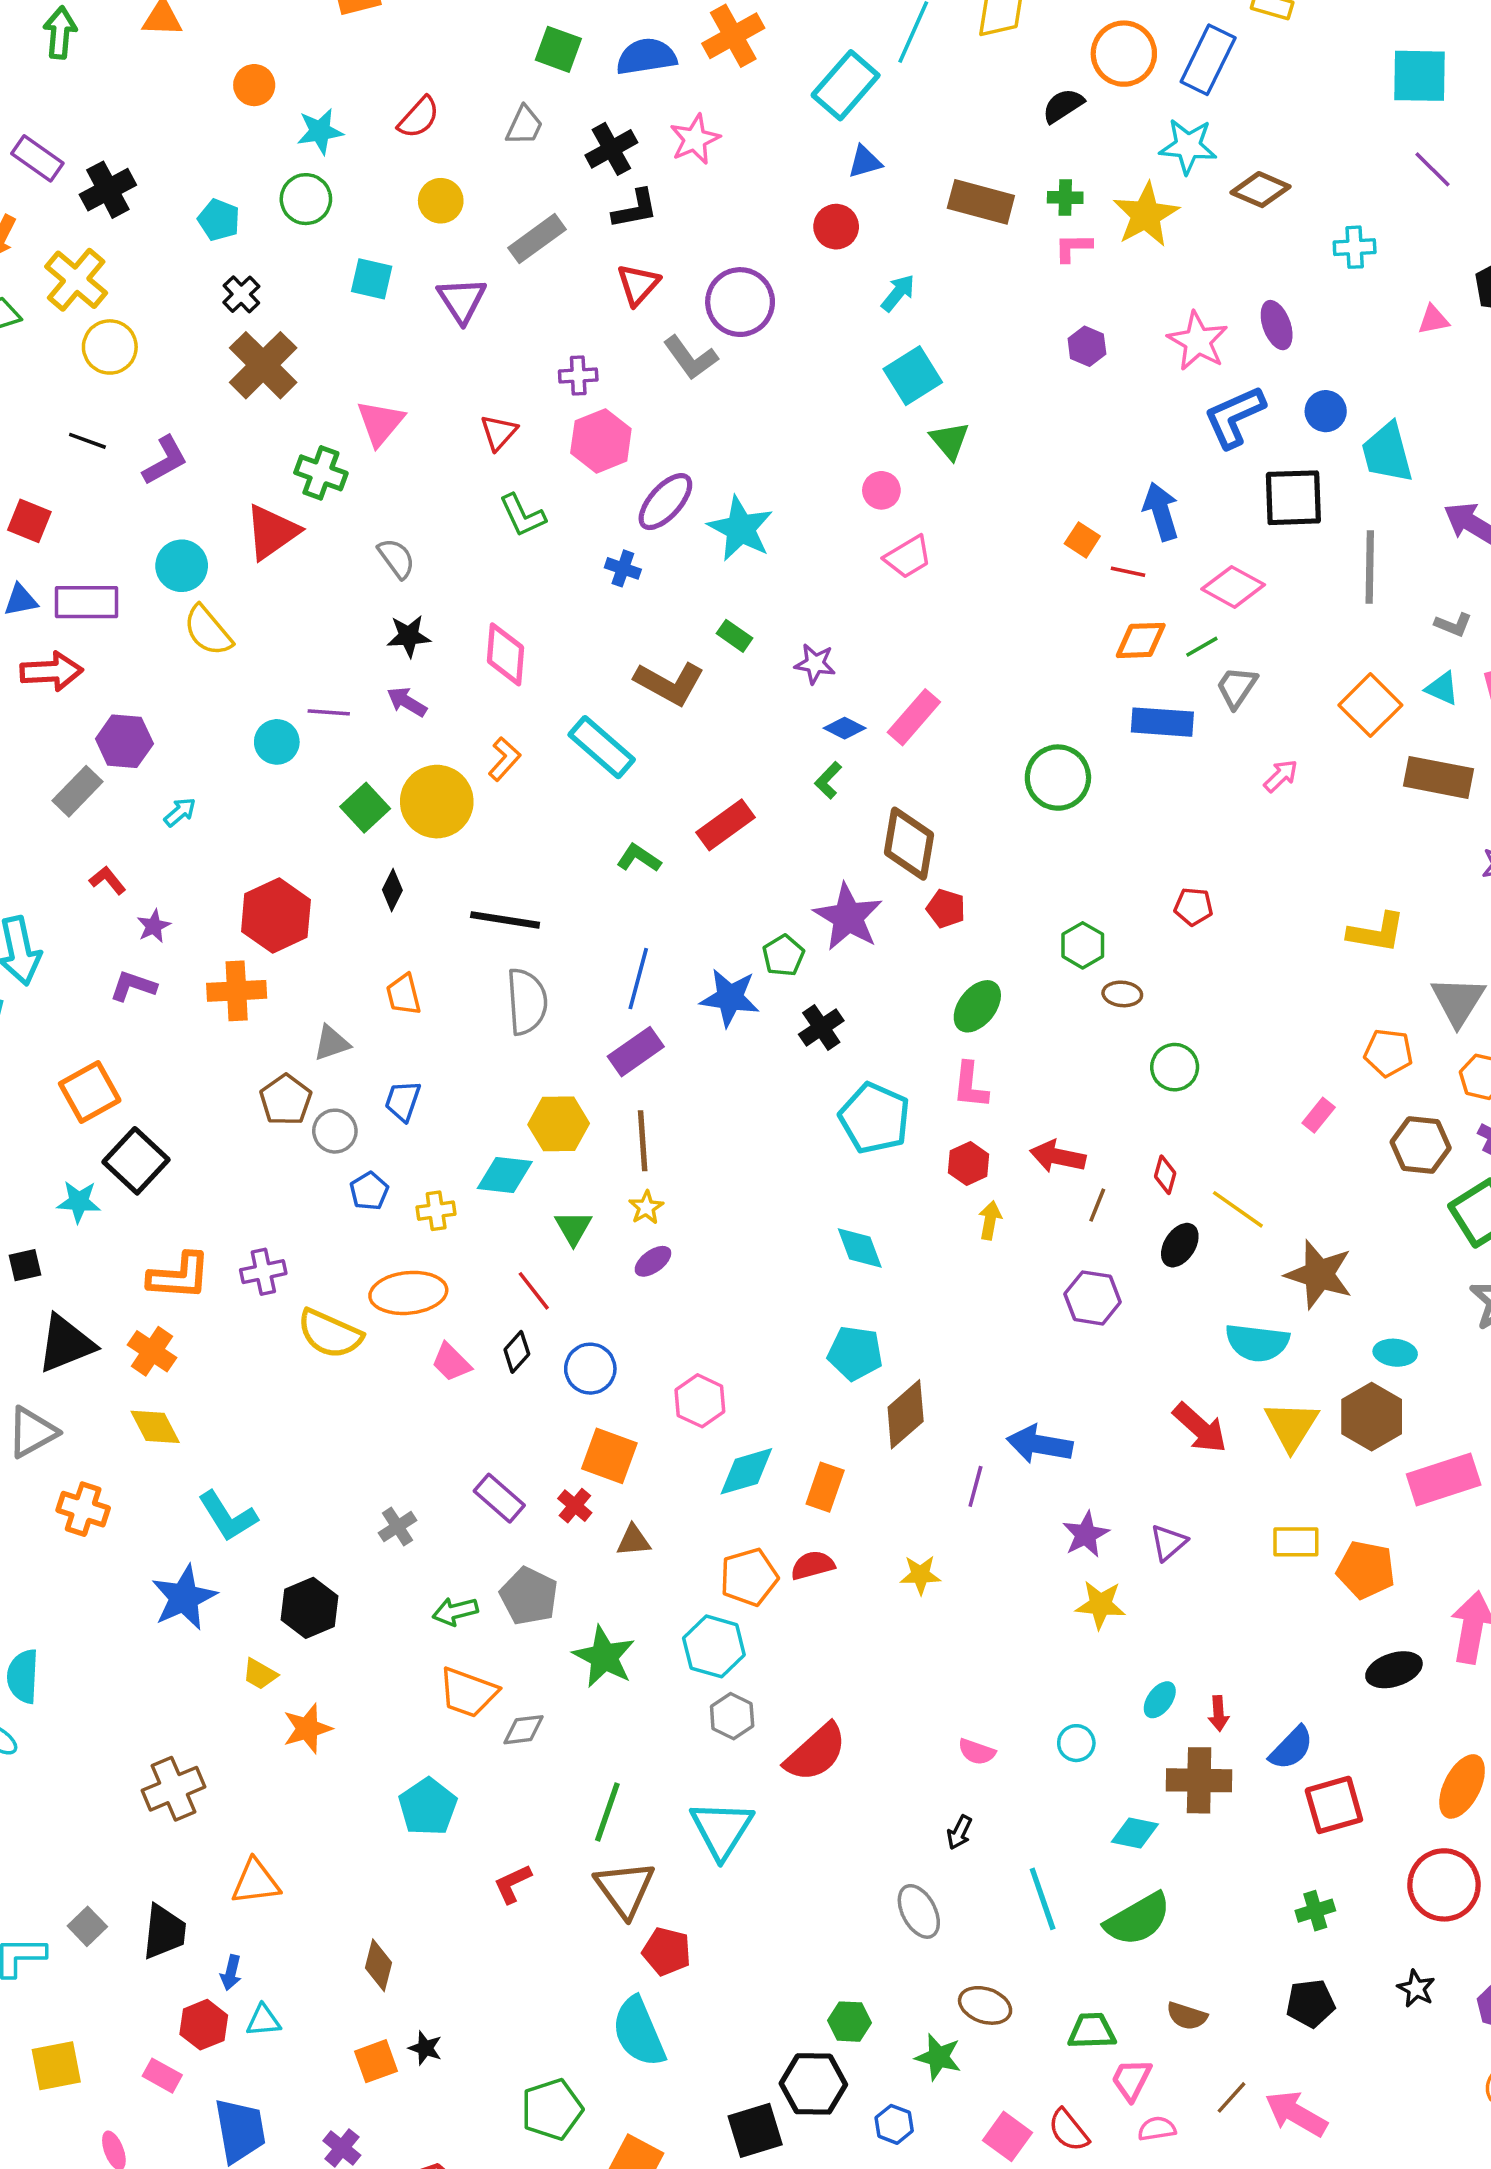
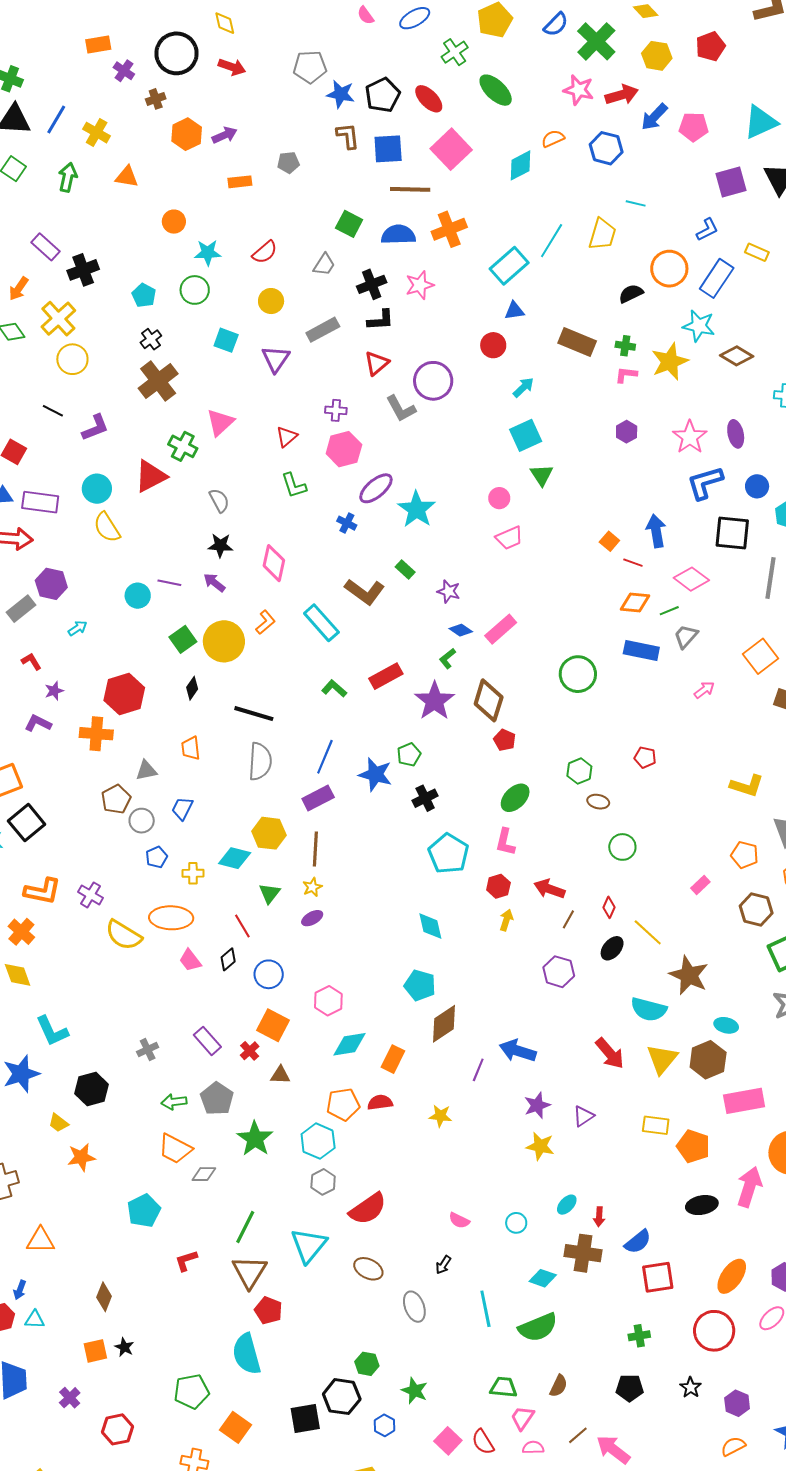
purple star: (848, 917) -> (435, 701), moved
purple cross: (263, 1272) -> (90, 895), turned 35
brown ellipse: (985, 2005) -> (368, 1269), moved
brown semicircle: (1187, 2016) -> (559, 1386), turned -90

